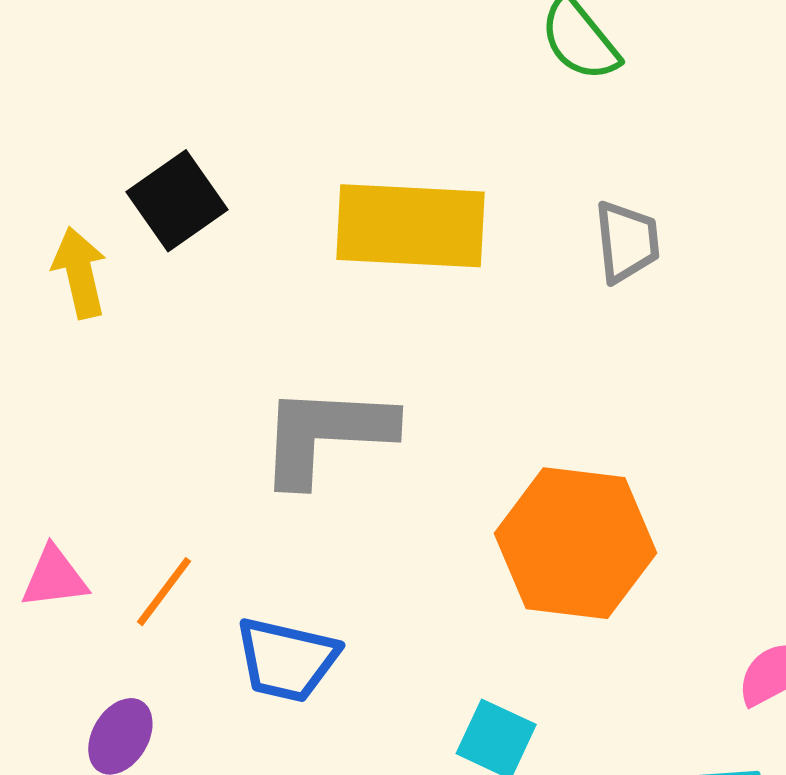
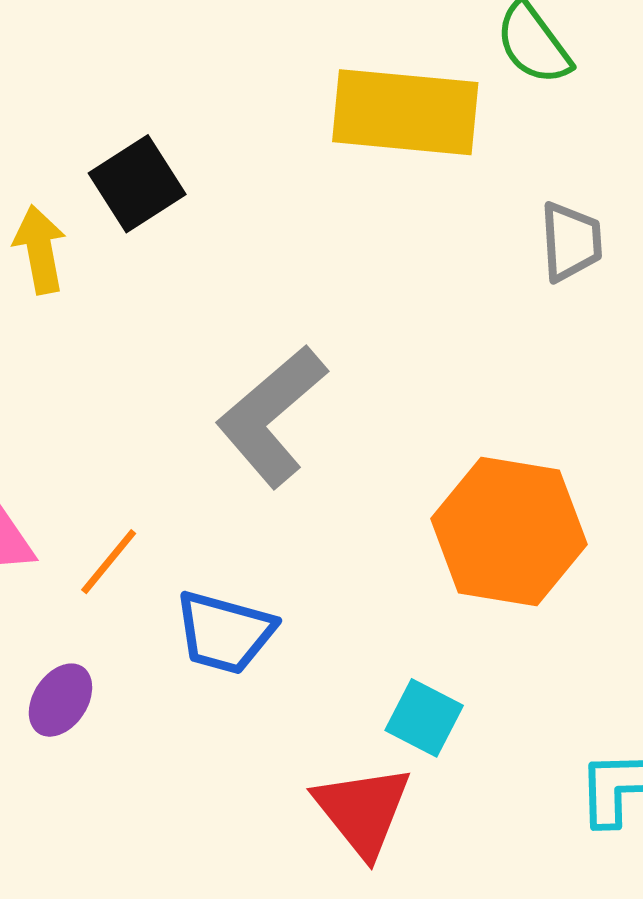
yellow rectangle: (411, 226) -> (405, 112), moved
gray L-shape: (326, 434) -> (272, 416), turned -46

